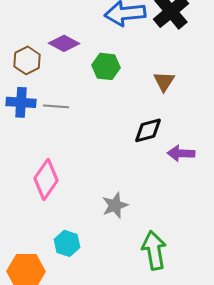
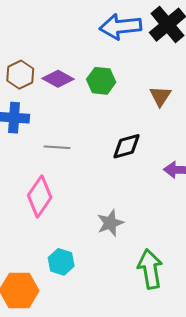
purple diamond: (64, 43) -> (58, 79), moved
gray line: (56, 106) -> (57, 147), moved
black diamond: (148, 130) -> (127, 146), moved

